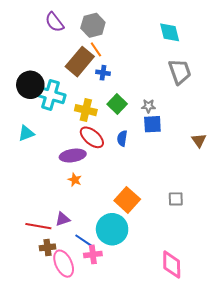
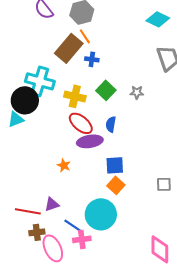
cyan diamond: (170, 32) -> (158, 19), turned -50
black circle: (30, 85) -> (25, 100), moved
blue square: (152, 124) -> (115, 165), moved
purple ellipse: (73, 156) -> (90, 141), moved
orange square: (127, 200) -> (116, 185), size x0.7

